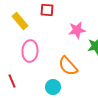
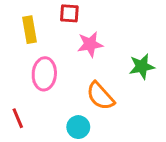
yellow rectangle: (20, 21) -> (30, 30), turned 30
pink star: (77, 30) -> (90, 44), moved

